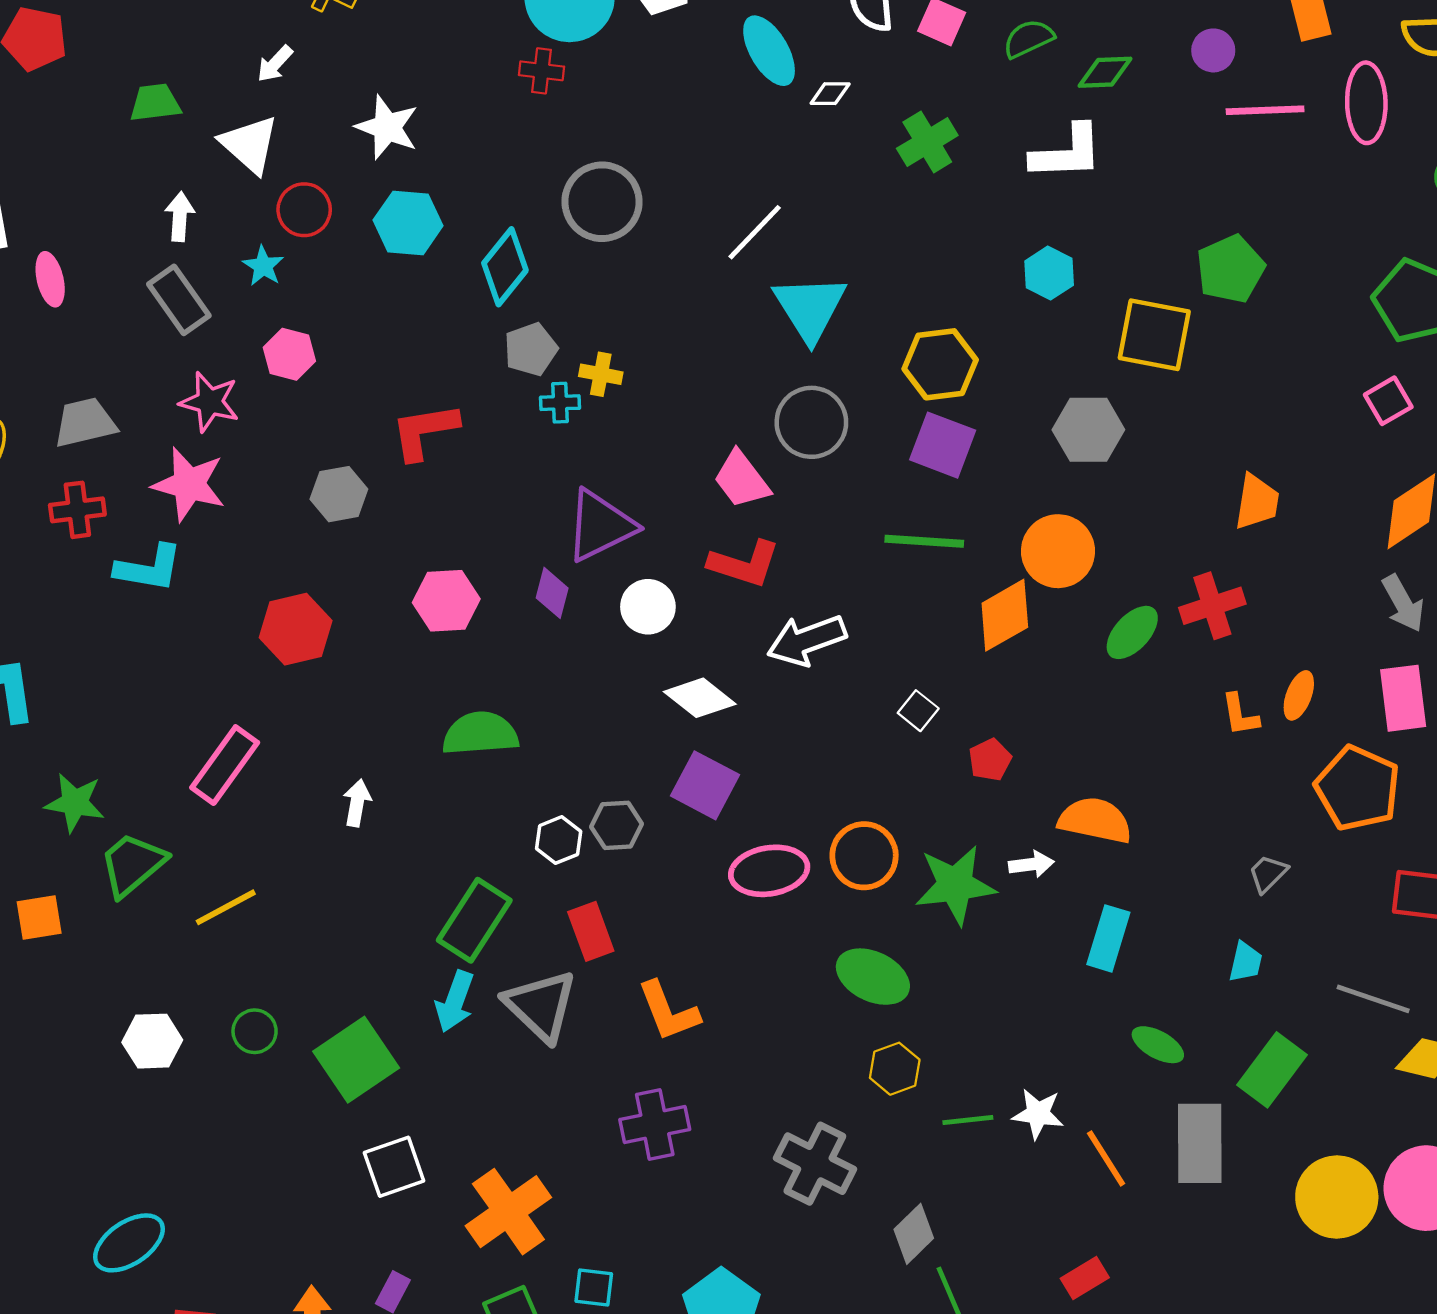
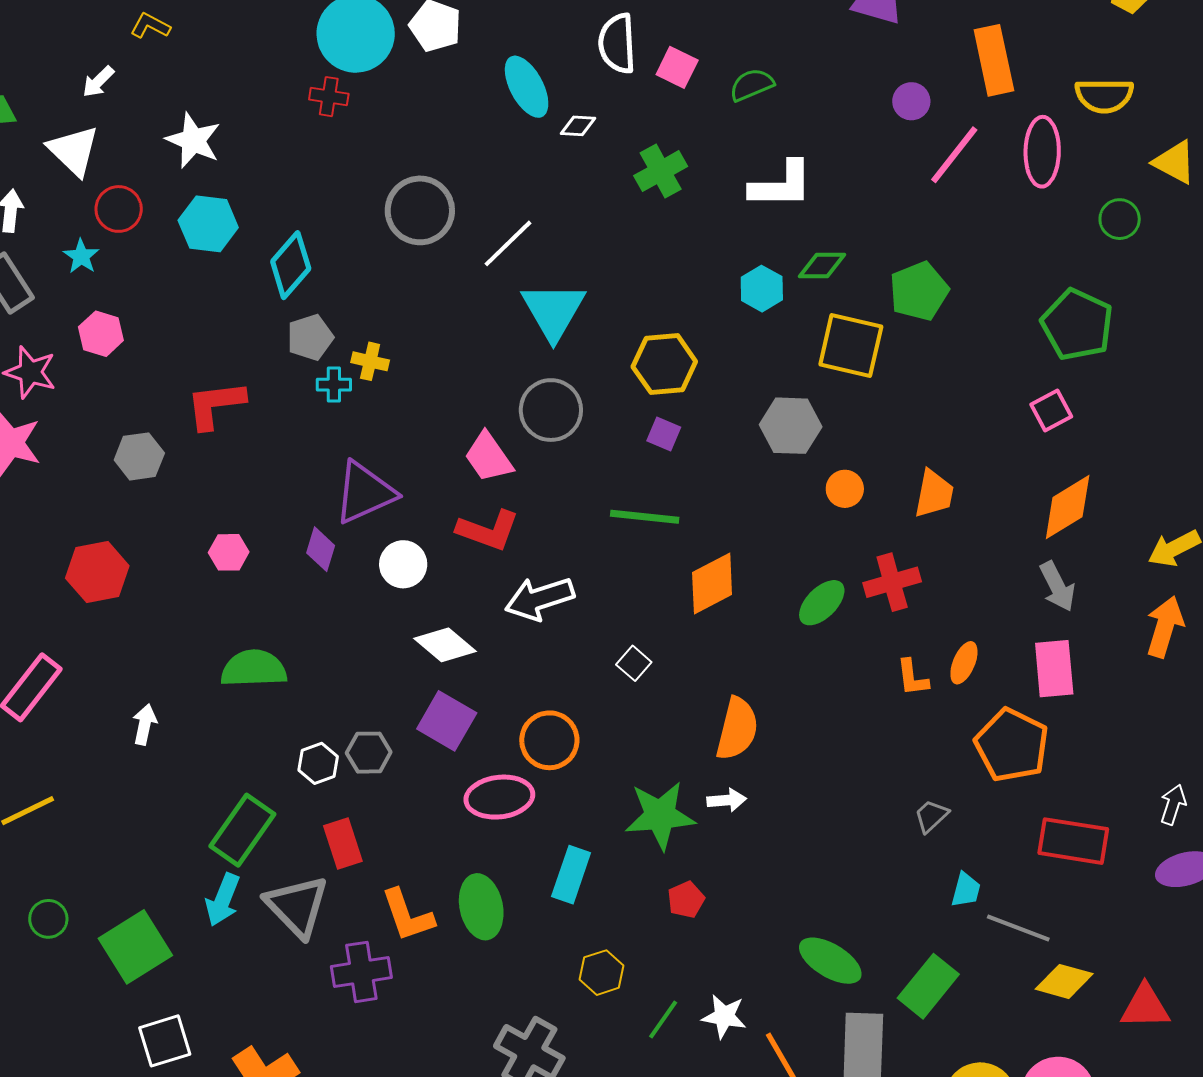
green diamond: (1105, 72) -> (822, 265), moved
pink line: (1265, 110) -> (954, 155), turned -52
gray circle: (602, 202) -> (420, 210), moved
purple square: (943, 445) -> (664, 434), size x0.6
orange circle: (1058, 551) -> (845, 489), moved, size x0.6
pink hexagon: (446, 601) -> (229, 552), size x0.7
red pentagon: (990, 760) -> (686, 900), moved
orange semicircle: (1095, 820) -> (737, 729), moved, turned 90
orange circle: (864, 856) -> (549, 740), moved
cyan rectangle: (1108, 938) -> (571, 875), moved
cyan trapezoid: (1245, 962) -> (966, 890), moved
green ellipse: (873, 977) -> (481, 907), moved, turned 50
green ellipse: (1158, 1045) -> (830, 961), size x1.4
green line: (968, 1120) -> (663, 1019), turned -51
purple cross: (655, 1124) -> (361, 972), moved

